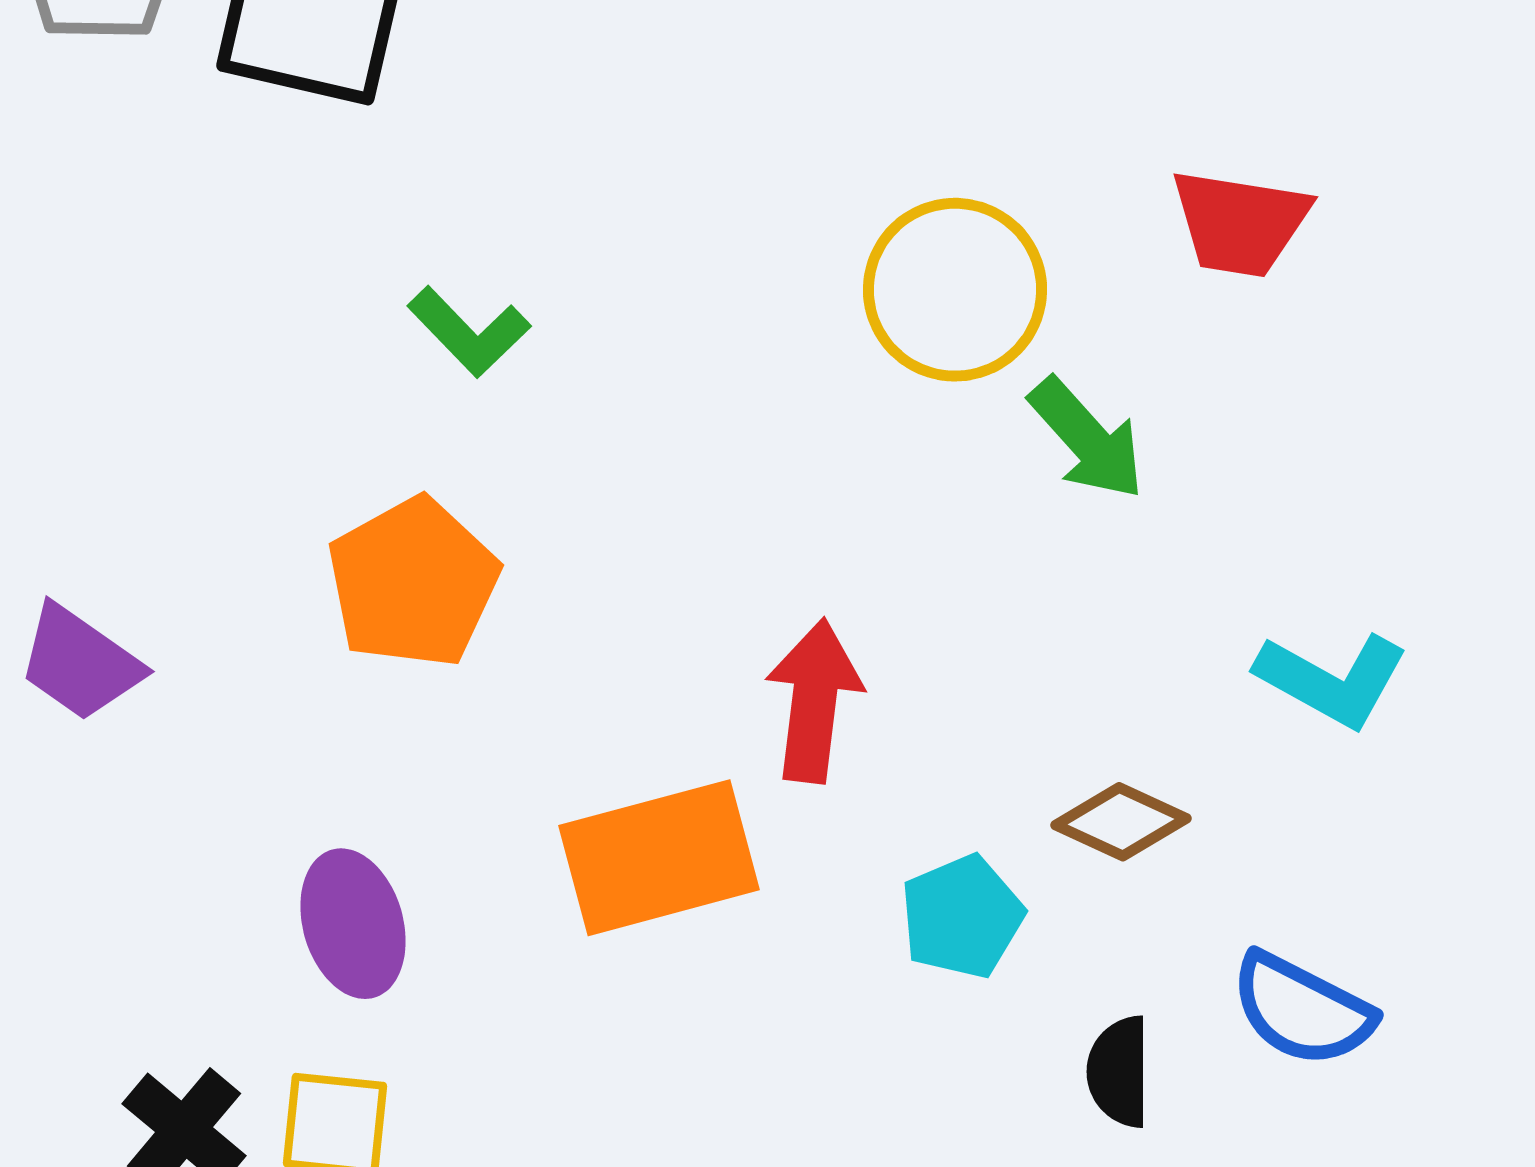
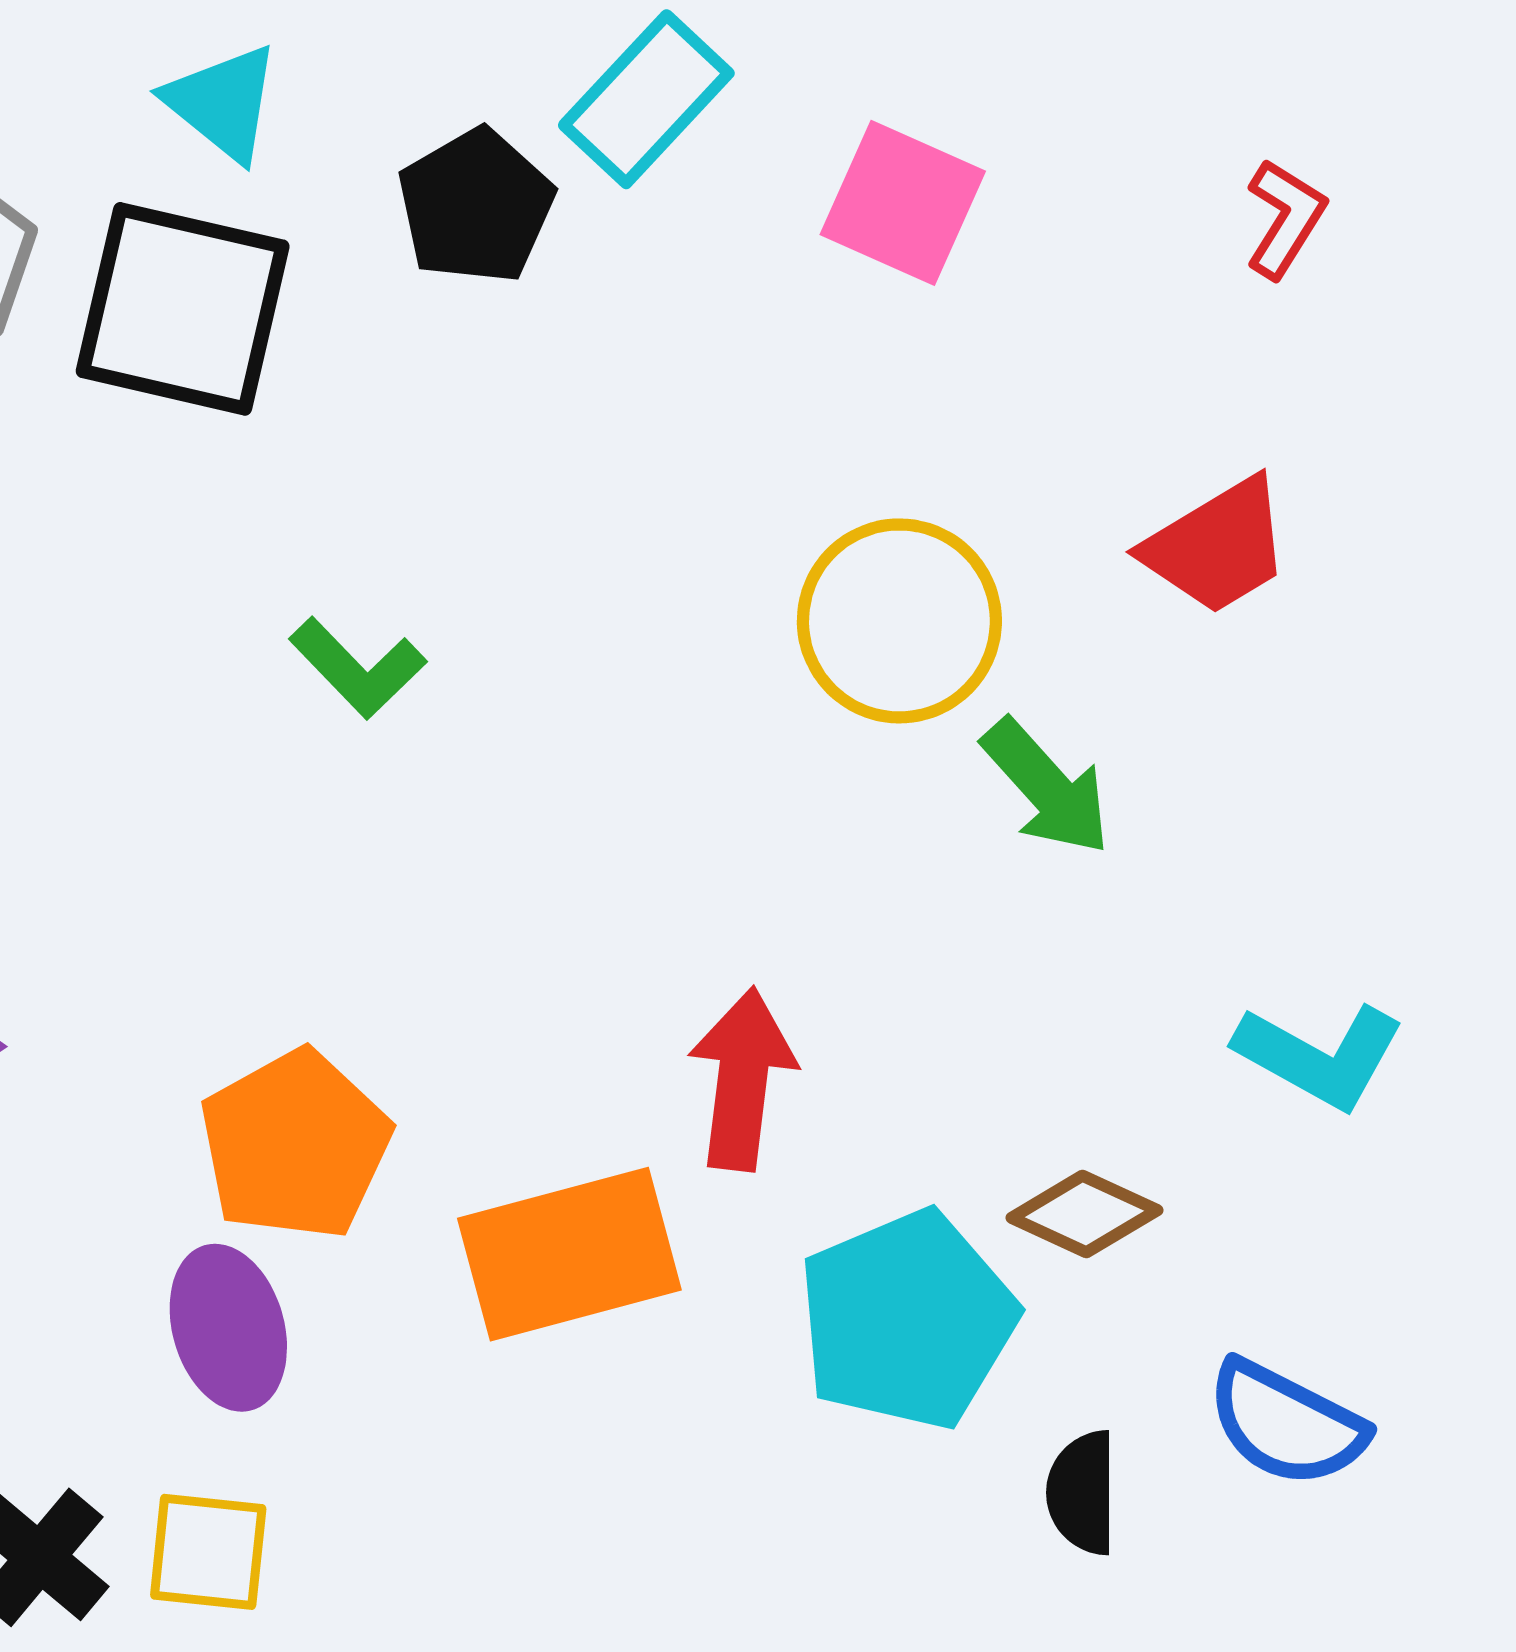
red trapezoid: (1240, 223) -> (1217, 546), turned -40
orange pentagon: (413, 583) -> (295, 1145), moved
cyan pentagon: (962, 917) -> (907, 1320), size x1.6

